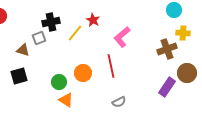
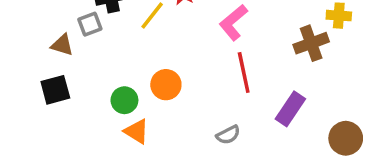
red line: (111, 66) -> (244, 73), moved
brown circle: (187, 73) -> (346, 138), moved
purple rectangle: (167, 87) -> (290, 109), moved

